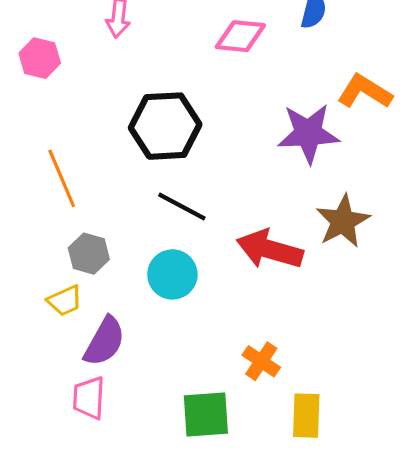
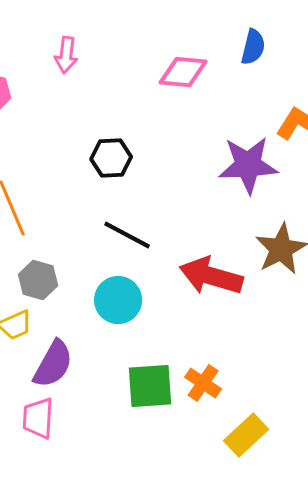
black hexagon: (165, 126) -> (111, 158), size x0.6
green square: (206, 415) -> (150, 386), moved
yellow rectangle: (306, 416) -> (246, 435), turned 45

